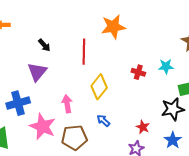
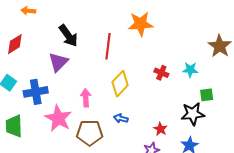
black arrow: (44, 45) -> (68, 36), size x1.6
blue arrow: (103, 121) -> (121, 118), turned -32

